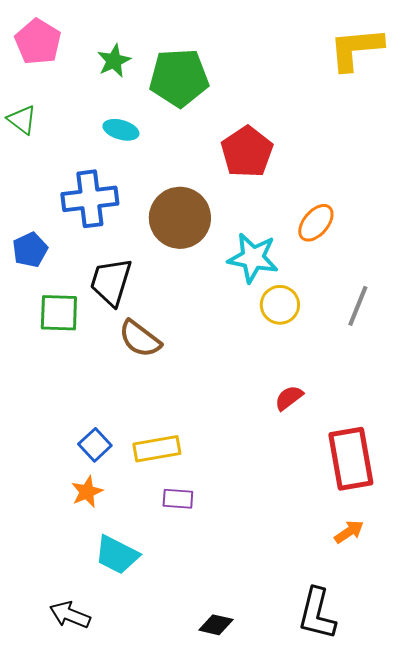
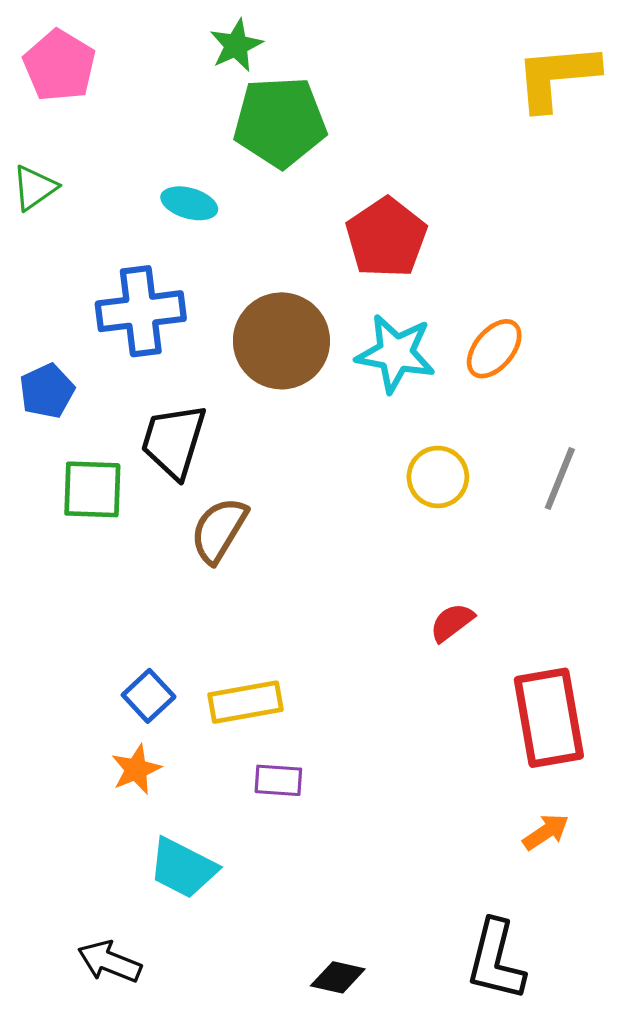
green star: (114, 61) -> (236, 45), moved
green triangle: (22, 120) -> (34, 188), turned 48
cyan star: (253, 258) -> (396, 353), moved
brown semicircle: (140, 339) -> (219, 530), turned 84

